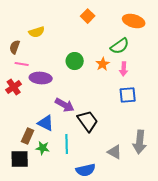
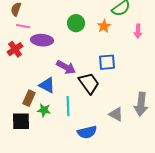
pink arrow: (124, 69) -> (138, 31), moved
blue square: (128, 95) -> (107, 62), moved

